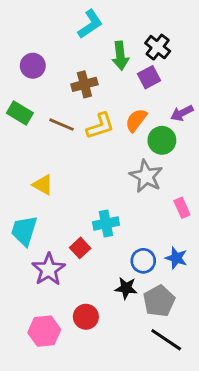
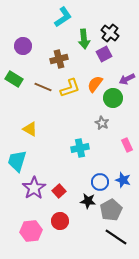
gray star: (146, 176) -> (102, 123), size x0.6
cyan cross: (106, 224) -> (80, 148), moved
red square: (80, 248) -> (59, 191), moved

